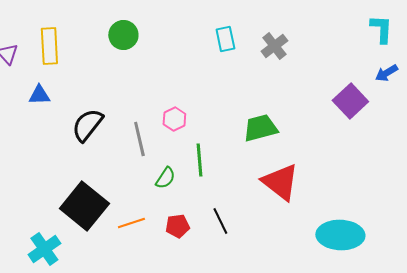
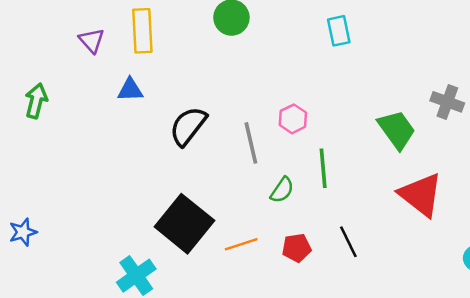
cyan rectangle: (225, 39) -> (339, 31), moved
gray cross: (274, 46) -> (447, 102), moved, turned -32
green trapezoid: (260, 128) -> (397, 130), turned 69

